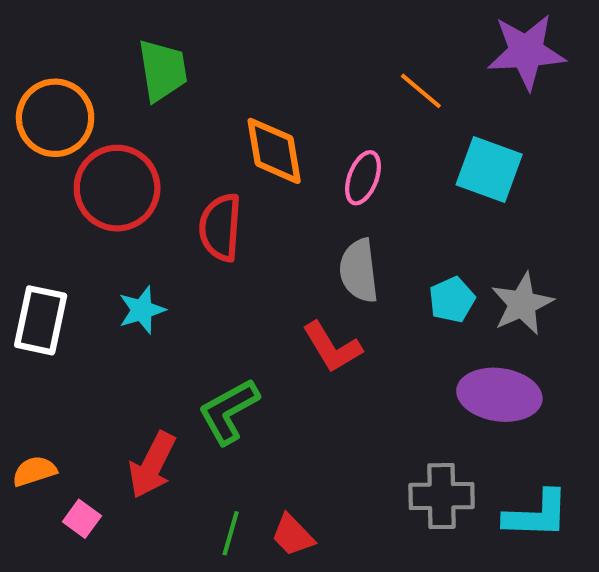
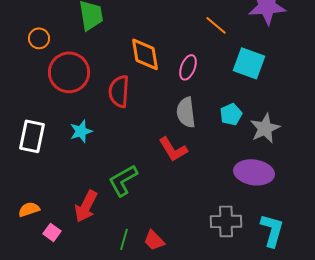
orange circle: (55, 118) -> (39, 38), size x0.6
cyan pentagon: (452, 300) -> (231, 114), moved
cyan L-shape: (537, 515) -> (272, 230), turned -76

